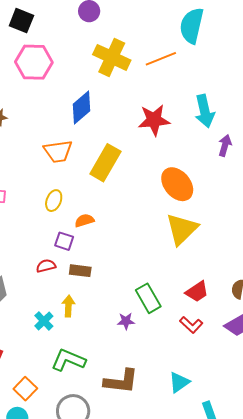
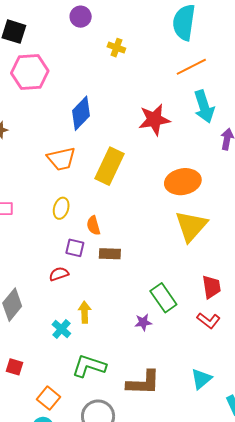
yellow cross: (112, 57) -> (116, 48), moved, size x0.5
orange line: (161, 59) -> (191, 67), moved
orange ellipse: (177, 184) -> (183, 182), turned -56
orange semicircle: (84, 220) -> (93, 226), turned -84
brown rectangle: (80, 271) -> (110, 254), moved
red trapezoid: (197, 292) -> (211, 287), turned -60

